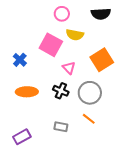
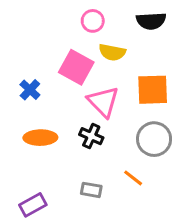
orange square: (102, 60) -> (153, 90), turned 30
pink triangle: (69, 68) -> (103, 102), size x1.6
gray circle: (90, 93) -> (154, 139), moved

